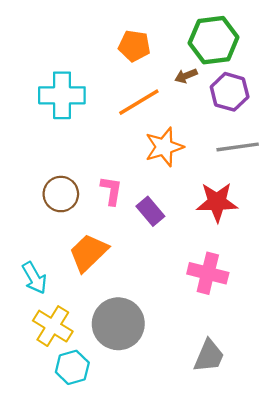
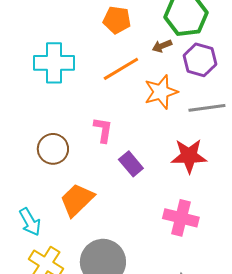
orange star: (164, 147) -> (161, 92), moved
pink L-shape: (111, 191) -> (103, 130), moved

